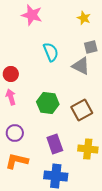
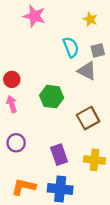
cyan semicircle: (51, 52) -> (71, 47), moved
green hexagon: (48, 103) -> (52, 97), moved
orange L-shape: (17, 161) -> (24, 187), moved

